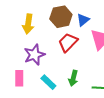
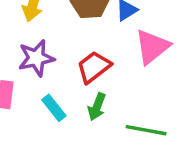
red trapezoid: (68, 42) -> (94, 67), moved

